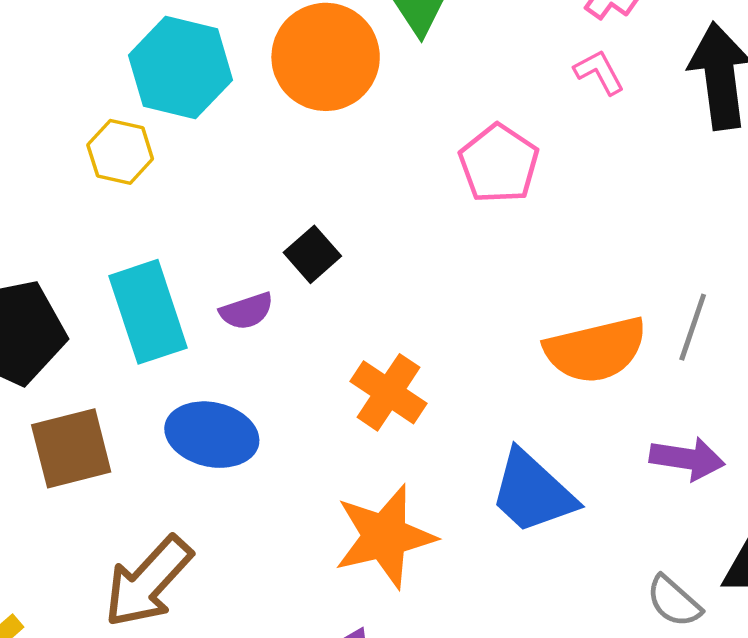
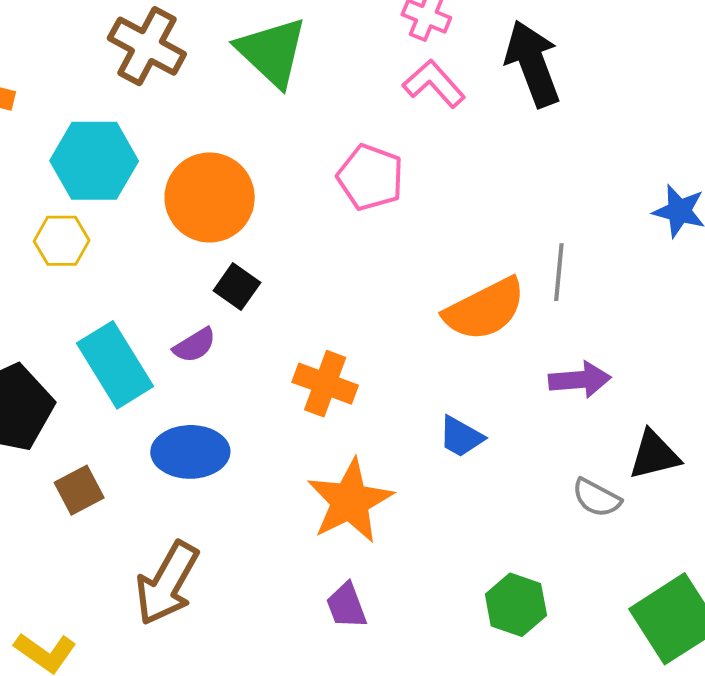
orange circle: (326, 57) -> (210, 197), moved
pink L-shape: (599, 72) -> (434, 84), size x1.4
brown square: (71, 448) -> (79, 490), size x0.7
blue trapezoid: (532, 492) -> (461, 437), size x0.6

